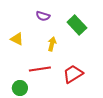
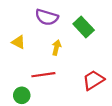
purple semicircle: (43, 16) -> (47, 17), size x1.5
red trapezoid: (73, 74) -> (93, 80), moved

